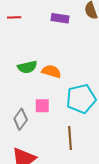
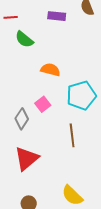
green semicircle: (27, 67) -> (24, 39), moved, turned 54
pink square: (42, 106) -> (43, 104), turned -35

